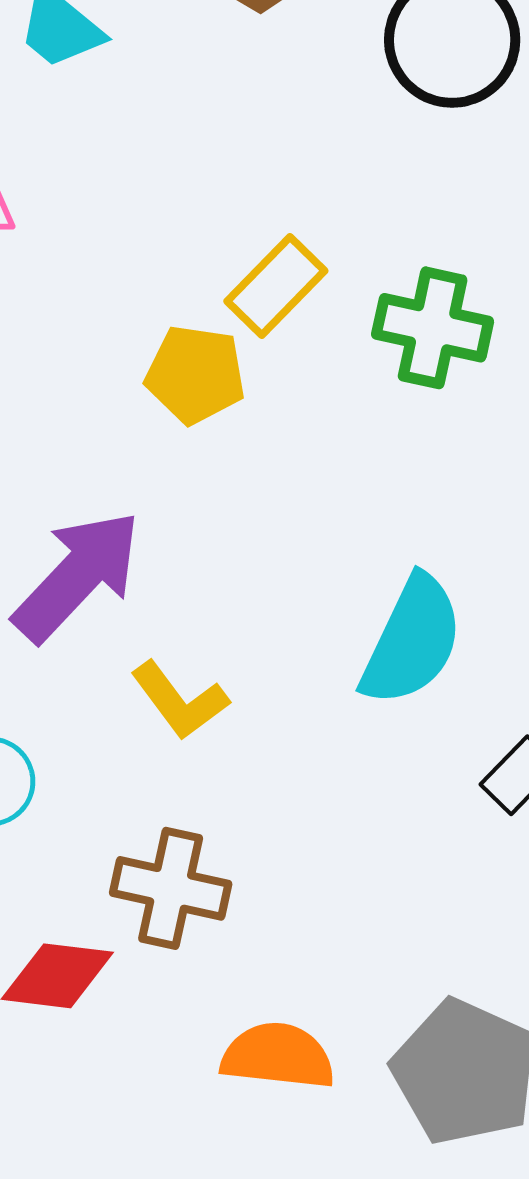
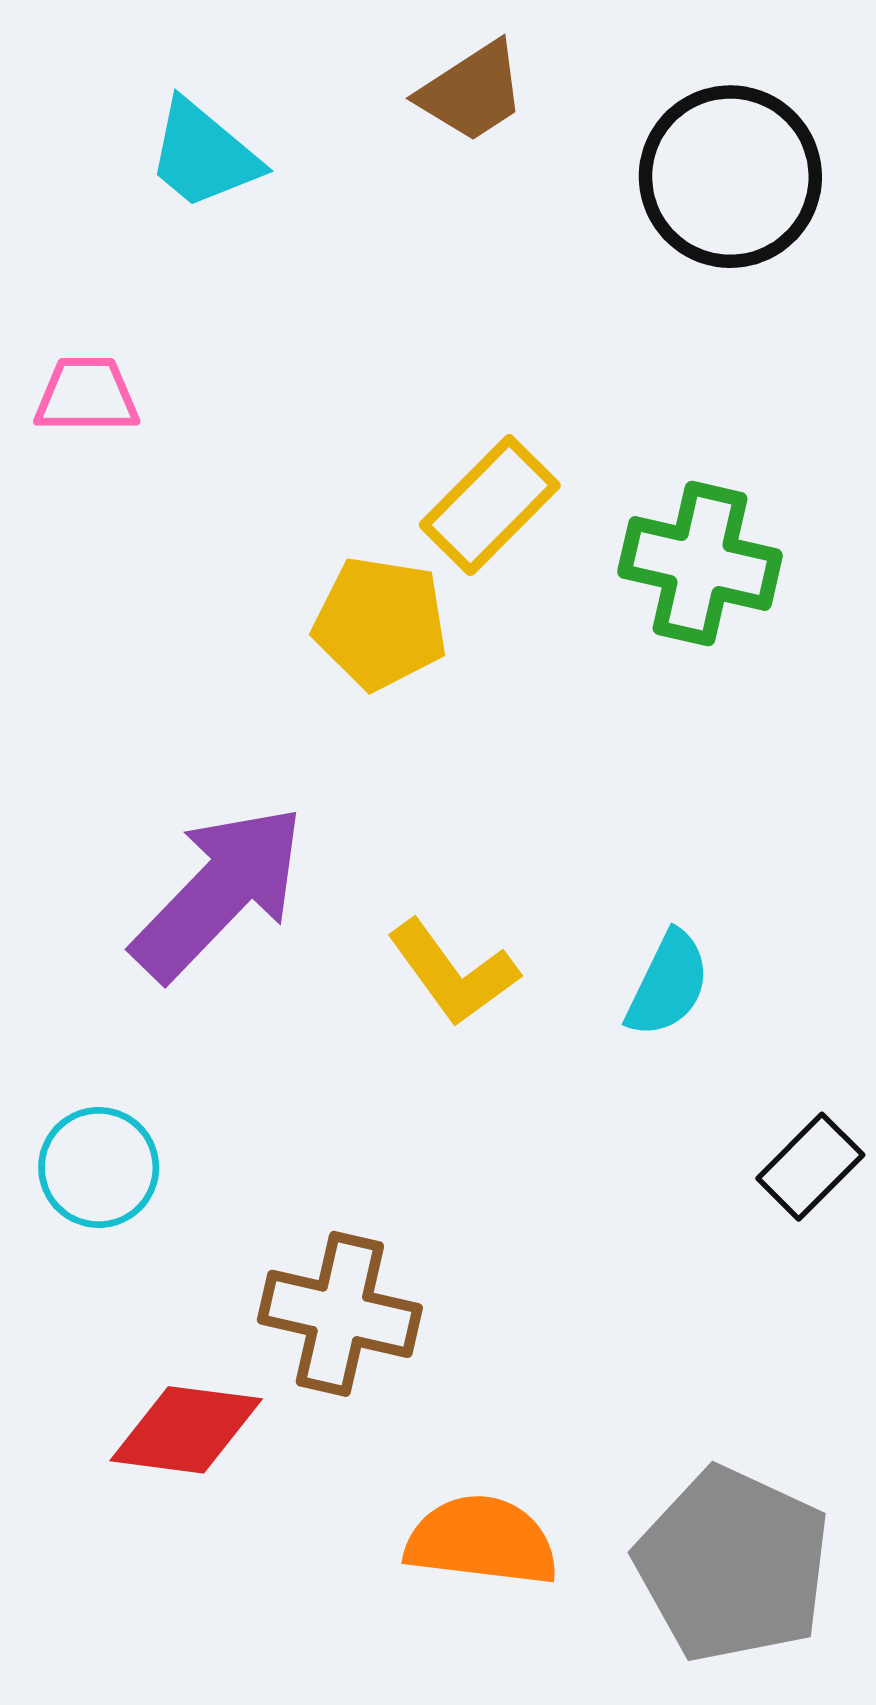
cyan semicircle: (412, 641) -> (668, 984), size x0.6
yellow L-shape: (180, 700) -> (453, 973), moved

